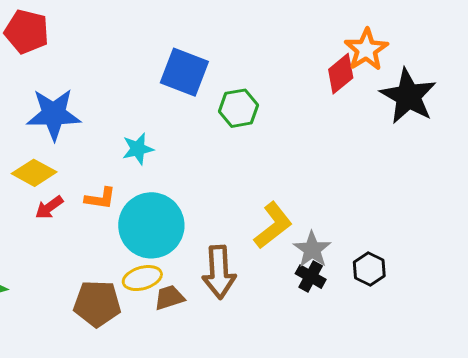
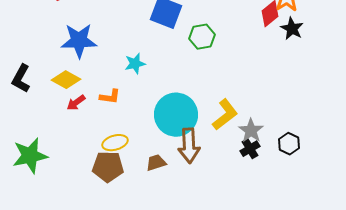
black star: (408, 96) -> (292, 29), moved, size x0.6
cyan circle: (151, 225) -> (176, 115), moved
black cross: (311, 277) -> (250, 149), turned 30
yellow ellipse: (142, 278) -> (115, 143), moved

